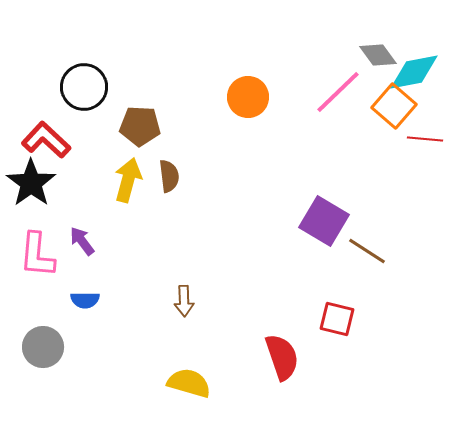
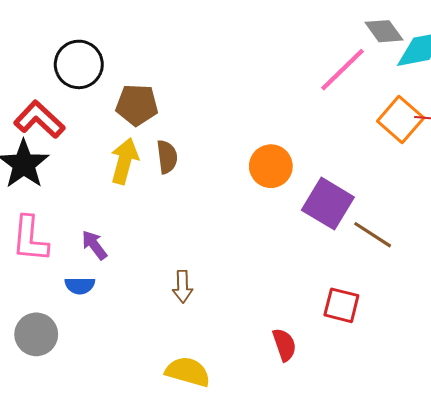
orange circle: (248, 97) -> (271, 166), moved
orange square: (394, 106) -> (401, 119), moved
purple arrow: (82, 241) -> (94, 245), moved
red semicircle: (282, 357) -> (284, 345), size x0.7

